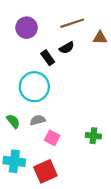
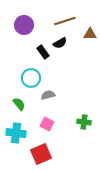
cyan circle: (34, 87) -> (31, 78), size x0.7
gray semicircle: (38, 120) -> (48, 95), moved
green semicircle: (13, 121) -> (19, 104), moved
cyan cross: (14, 161) -> (16, 133), moved

